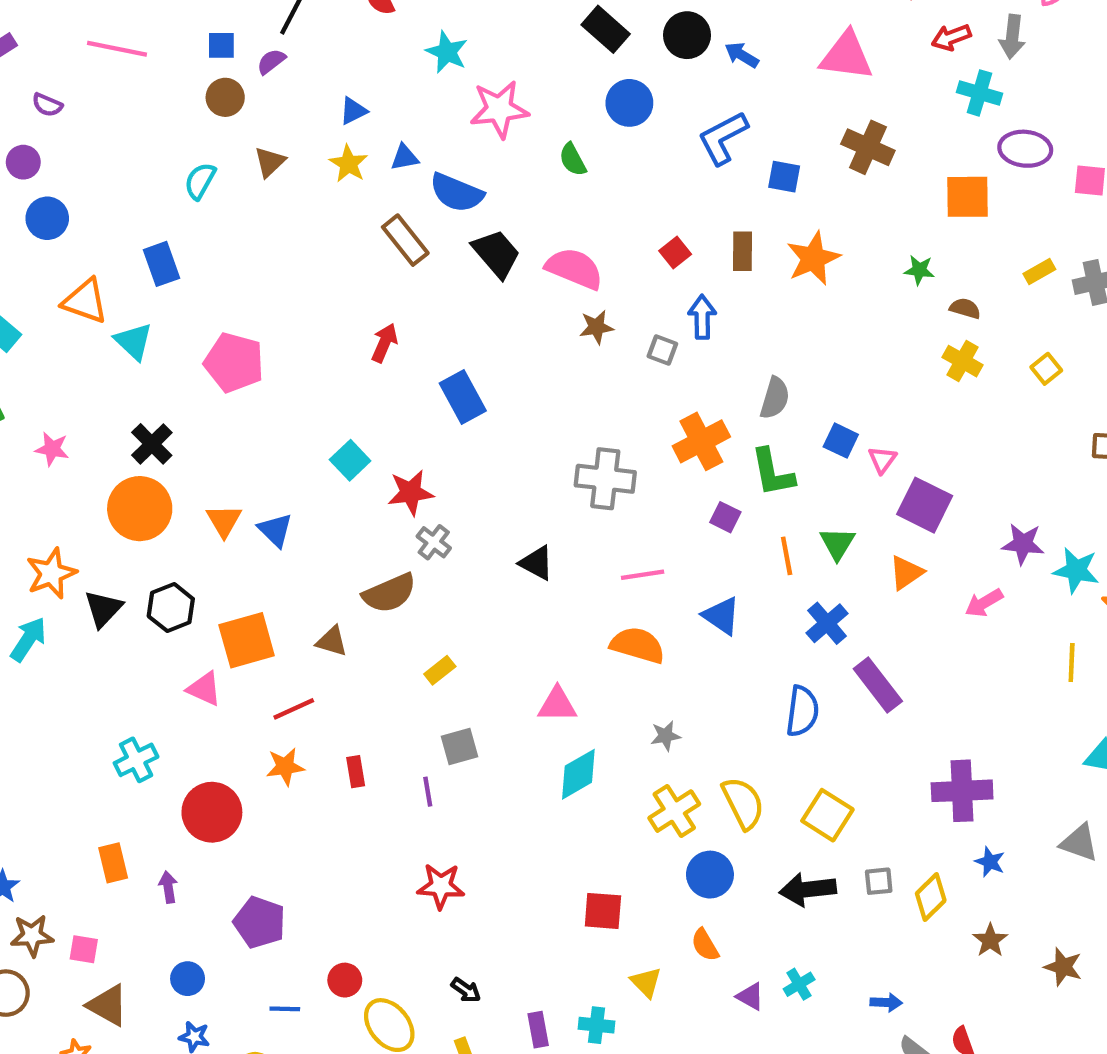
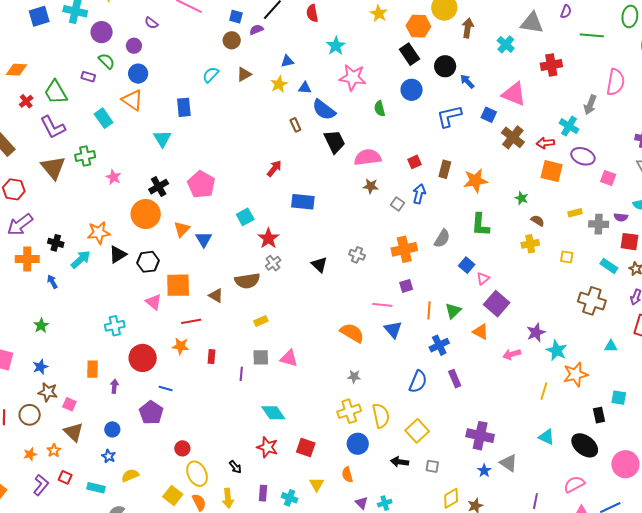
red arrow: (951, 37) -> (545, 143), moved
blue square: (784, 177) -> (489, 115), moved
brown rectangle: (405, 240) -> (295, 125), size x0.6
pink semicircle: (574, 269) -> (368, 157), turned -44
orange triangle: (85, 301) -> (132, 100), moved
yellow cross: (962, 361) -> (530, 244), turned 36
pink pentagon: (234, 362) -> (201, 184), moved
yellow square: (1046, 369) -> (567, 257), turned 32
blue rectangle: (463, 397) -> (303, 202), turned -70
green L-shape: (773, 472) -> (480, 225), moved
gray cross: (605, 479) -> (357, 255), size x0.6
red star: (411, 493) -> (268, 238), turned 30
purple square: (725, 517) -> (406, 286), turned 32
purple star: (1023, 544) -> (536, 332), turned 30
black triangle: (536, 563) -> (319, 265), moved
orange triangle: (906, 573) -> (481, 332), turned 48
pink line: (643, 575) -> (382, 305), moved
purple rectangle: (878, 685) -> (455, 379), size x0.7
pink triangle: (557, 705) -> (289, 358), moved
cyan diamond: (578, 774) -> (273, 413), moved, turned 70
gray triangle: (1079, 843) -> (509, 463), moved
red star: (441, 886) -> (267, 447), moved
black arrow: (808, 889) -> (400, 462), size x0.7
yellow diamond: (931, 897) -> (451, 498), moved
blue line: (285, 1009) -> (166, 388), moved

